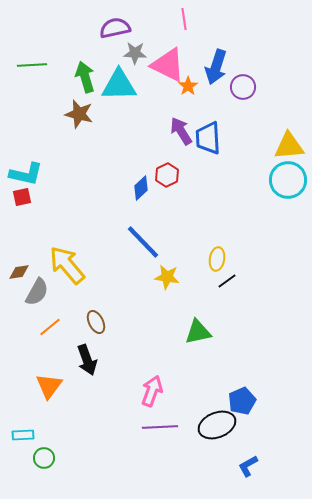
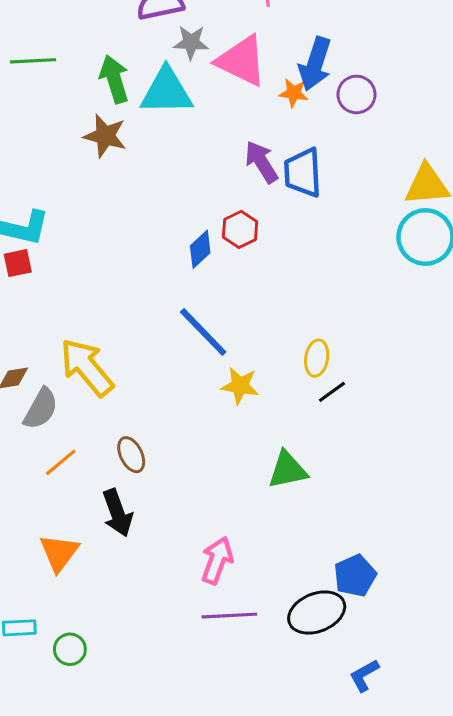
orange star: (188, 86) -> (294, 93), moved, turned -30
green circle: (44, 458) -> (70, 649), moved

